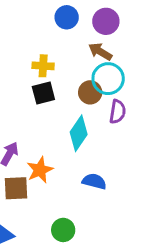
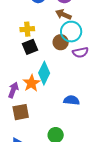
purple semicircle: (118, 112) -> (80, 52), turned 77
cyan diamond: (79, 133) -> (44, 73), moved
orange star: (40, 170) -> (31, 83), moved

